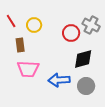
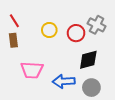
yellow circle: (34, 25) -> (49, 30), moved
brown rectangle: (20, 45) -> (13, 40), moved

